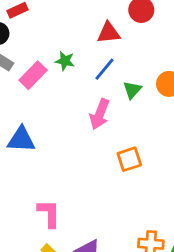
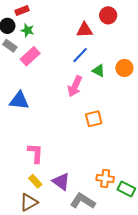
green star: (65, 61) -> (27, 30), moved
green triangle: (132, 90) -> (98, 71), turned -48

